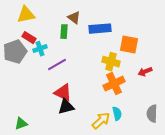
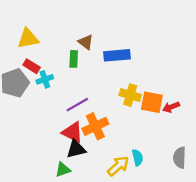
orange square: (129, 45) -> (152, 102), moved
purple line: (57, 65) -> (77, 105), moved
orange cross: (114, 84) -> (95, 126), moved
green triangle: (21, 124) -> (63, 170), moved

